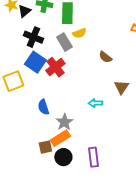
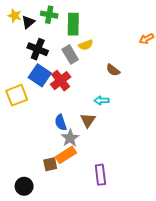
brown triangle: (121, 87) -> (88, 120), moved
cyan arrow: (95, 103) -> (101, 100), moved
blue semicircle: (43, 107) -> (61, 122), moved
black circle: (63, 157) -> (24, 186), moved

